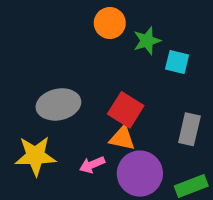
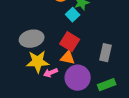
cyan square: (177, 62) -> (73, 15), moved, turned 32
yellow star: (35, 156) -> (38, 62), moved

